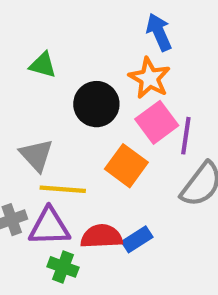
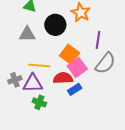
pink square: (157, 122) -> (77, 67), moved
gray triangle: (36, 155) -> (27, 34), moved, turned -48
red semicircle: (102, 236) -> (63, 78), moved

